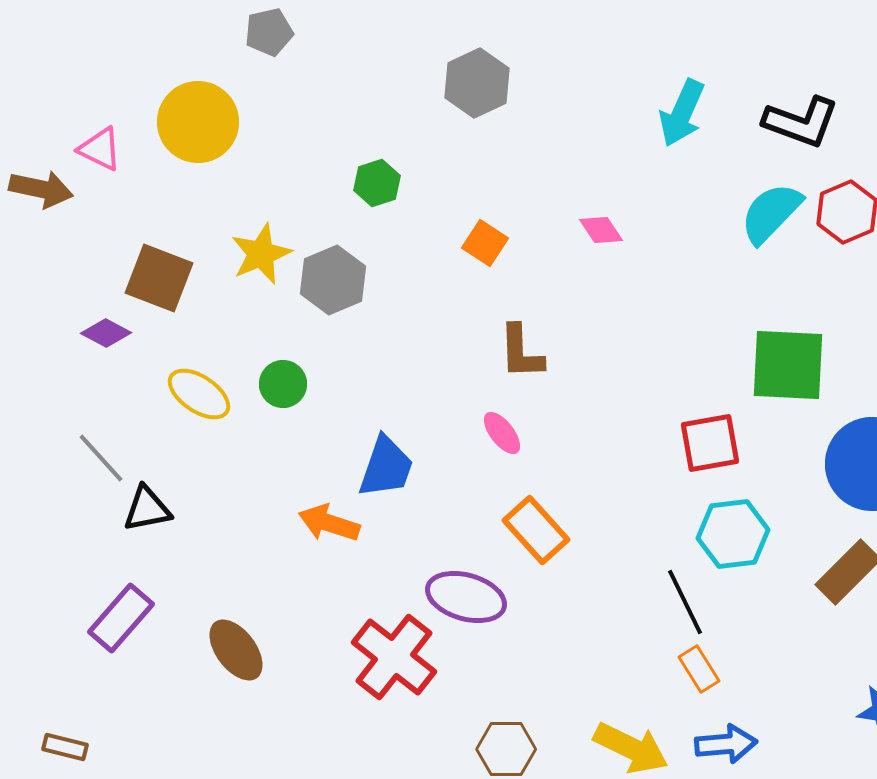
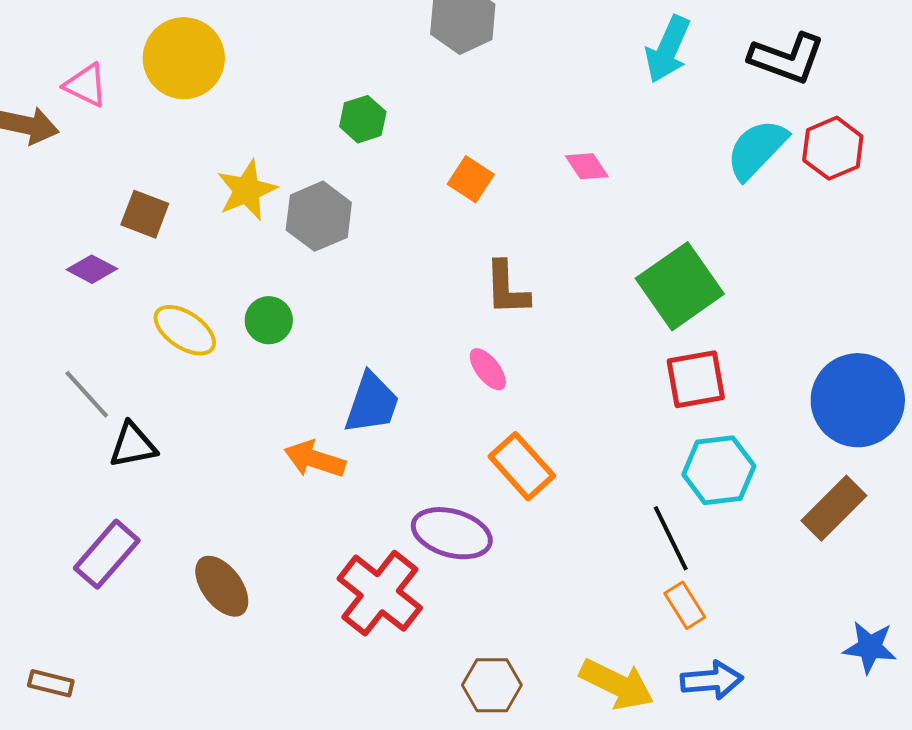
brown square: (159, 278) -> (145, 214), size x0.7
green square: (788, 365) -> (680, 286), moved, turned -38

